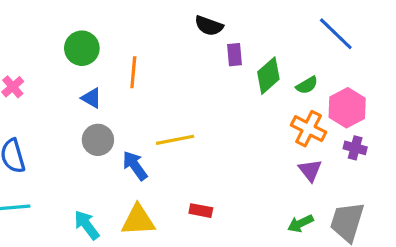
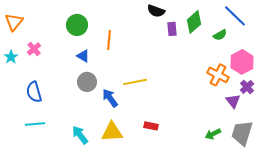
green diamond: (268, 76) -> (194, 22), moved
green semicircle: (307, 85) -> (220, 35), moved
purple cross: (355, 148) -> (247, 87), turned 32
purple triangle: (310, 170) -> (233, 101), moved

